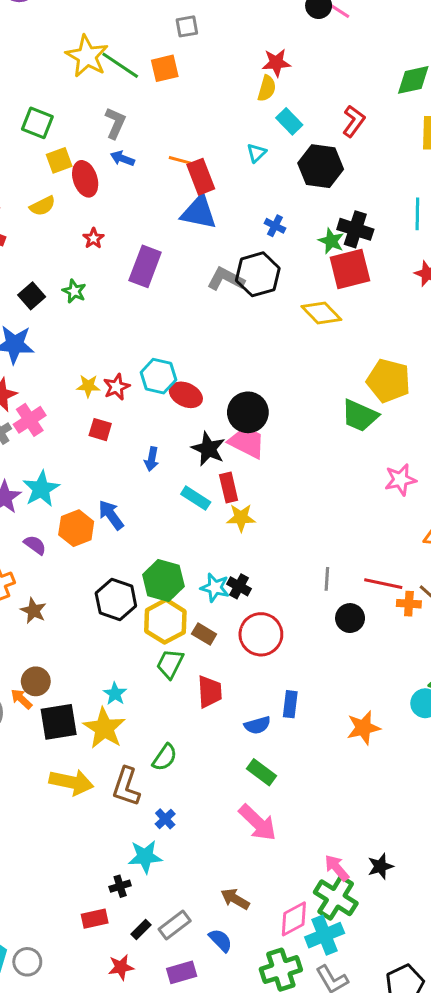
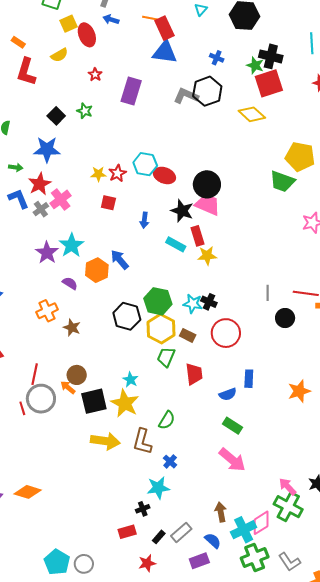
brown arrow: (235, 899) -> (221, 512), turned 54
cyan cross: (325, 935) -> (244, 530), moved
purple rectangle: (182, 972) -> (199, 561), moved

